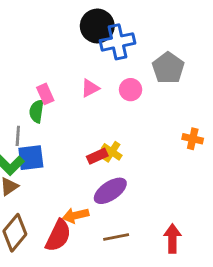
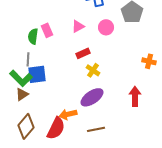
green semicircle: (37, 111) -> (33, 36), moved
red rectangle: (97, 156) -> (83, 53), moved
red arrow: (172, 239) -> (135, 96), moved

